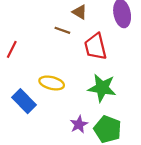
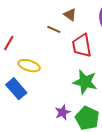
yellow ellipse: (52, 83) -> (29, 66), moved

